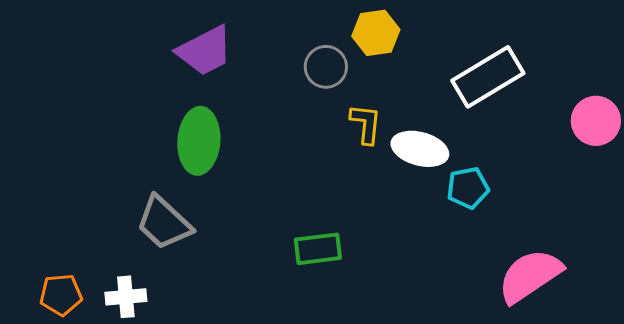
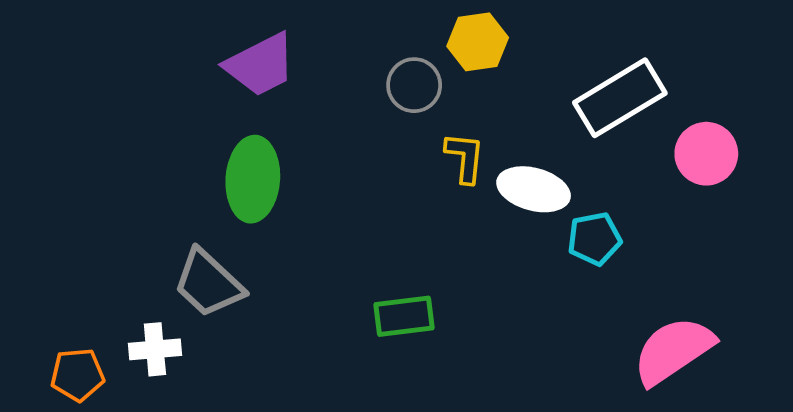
pink circle: (596, 121) -> (706, 154), moved
white cross: (126, 297) -> (155, 349), moved

